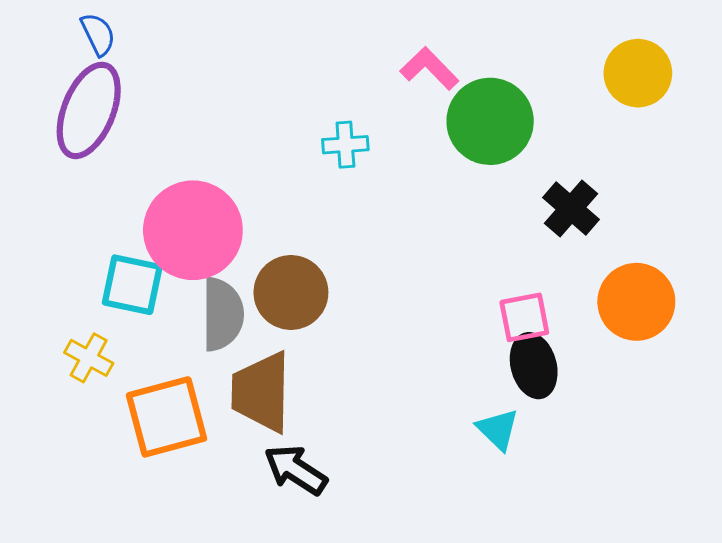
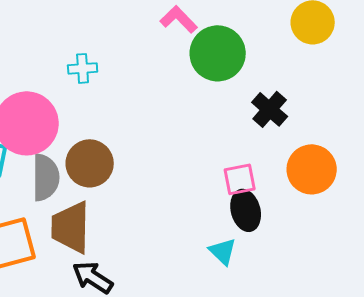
cyan cross: (345, 145) -> (83, 68), moved

